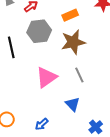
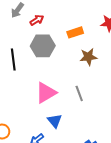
brown star: (73, 42) -> (88, 57), moved, size x0.7
blue triangle: (73, 104) -> (55, 121), moved

